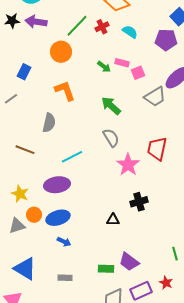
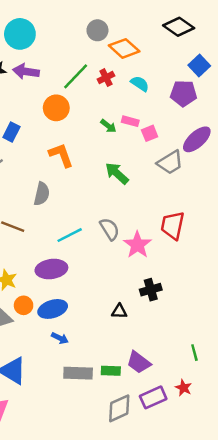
gray semicircle: (111, 138) -> (110, 229), moved
gray rectangle: (65, 278) -> (78, 373), moved, size x1.6

